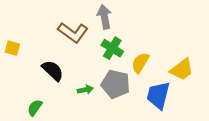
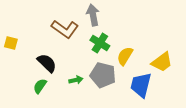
green semicircle: (35, 108) -> (40, 86), moved

